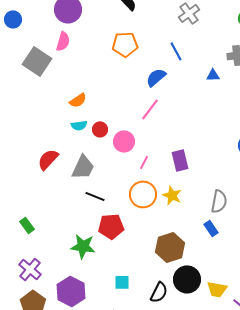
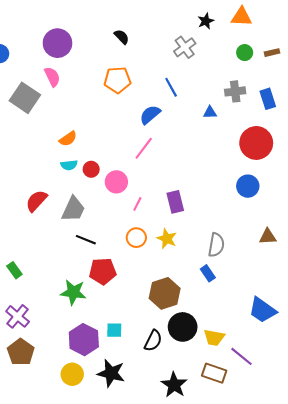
pink semicircle: (63, 41) -> (52, 77), turned -42
orange circle: (143, 194) -> (136, 238), size x0.7
purple hexagon: (71, 291) -> (84, 340), moved

